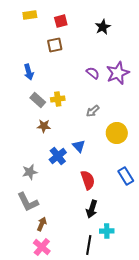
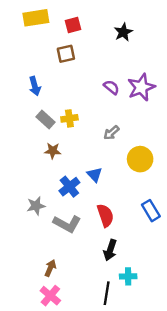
yellow rectangle: (30, 15) -> (36, 18), size x1.5
gray L-shape: (28, 202) -> (67, 224), moved, turned -35

